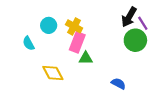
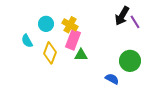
green circle: (135, 40) -> (130, 61), moved
yellow diamond: (53, 73) -> (50, 53), moved, turned 50

